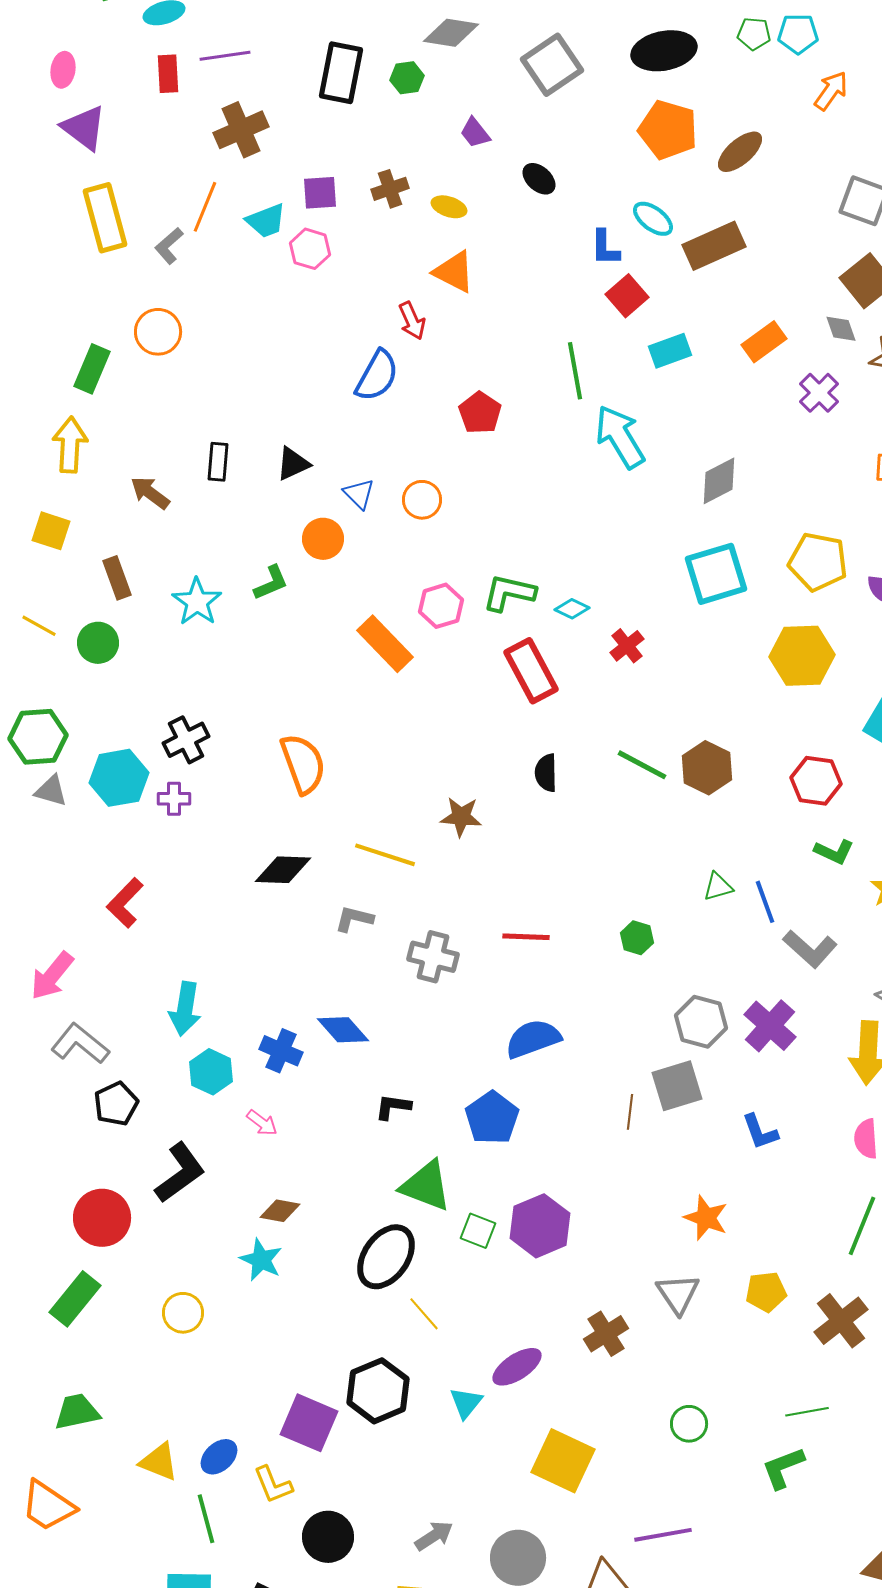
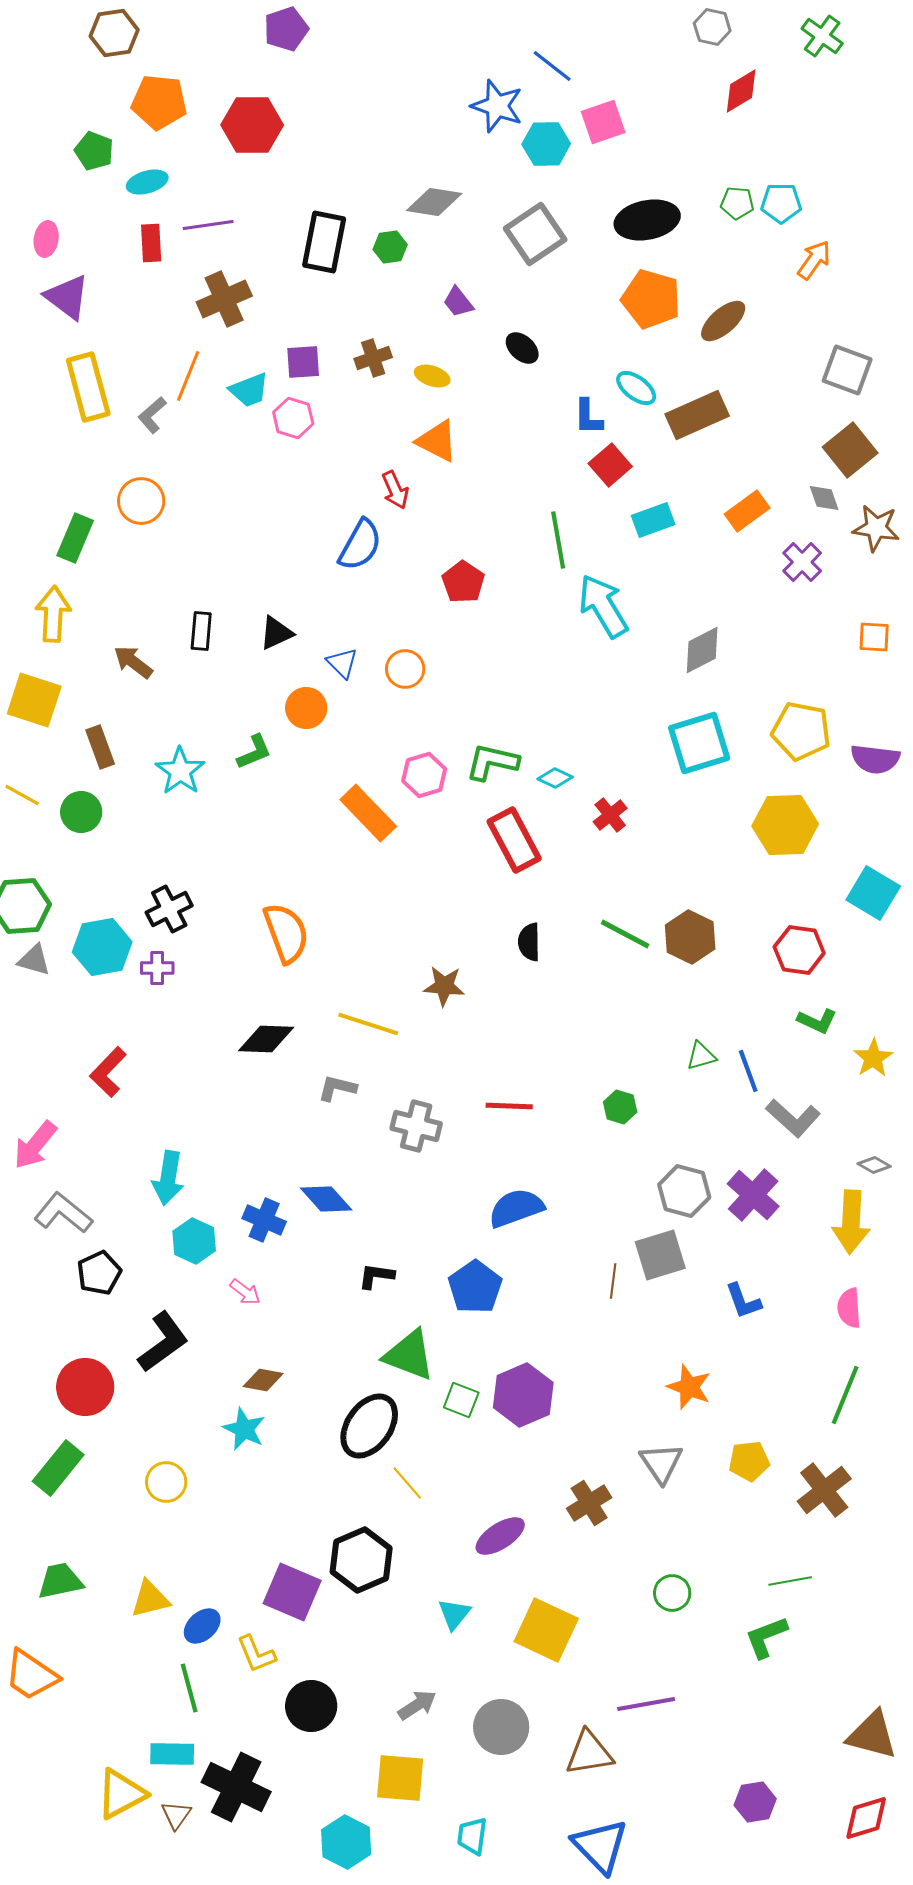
yellow square: (51, 531) -> (34, 700), size x1.4
cyan triangle: (466, 1403) -> (454, 1614), moved
yellow triangle: (159, 1462) -> (150, 1599), moved, turned -36

